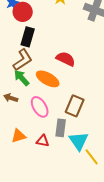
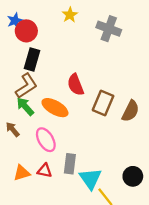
red semicircle: (66, 59) -> (76, 85), turned -138
brown arrow: (11, 98) -> (13, 129), turned 32
brown rectangle: (75, 106) -> (103, 103), moved
red triangle: (43, 141) -> (45, 171), moved

